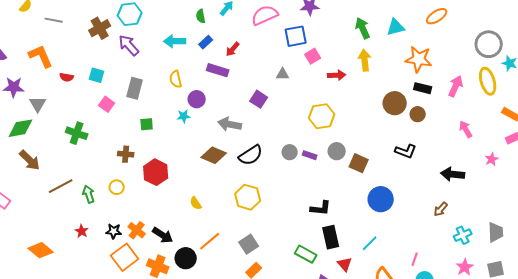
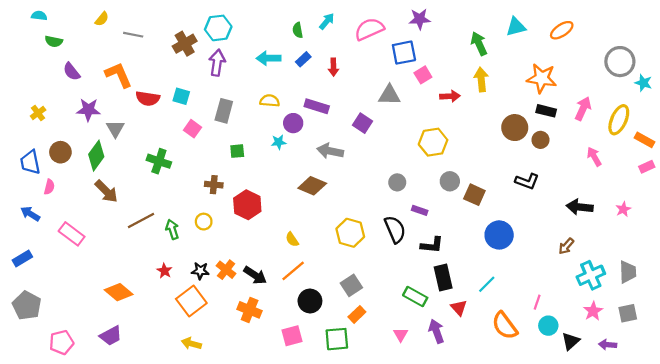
cyan triangle: (396, 27) -> (516, 27), moved
purple arrow: (129, 45) -> (217, 63), turned 50
red arrow: (233, 49) -> (333, 67), turned -42
purple rectangle: (218, 70) -> (317, 106), moved
gray triangle: (283, 74) -> (389, 95), size x1.5
red semicircle: (67, 77) -> (148, 98), size x1.5
yellow semicircle: (176, 79) -> (270, 101), turned 108
yellow ellipse: (488, 81) -> (619, 120), moved, turned 40
green diamond: (21, 128) -> (96, 156), turned -44
black semicircle: (251, 155) -> (395, 229), moved, turned -80
purple rectangle: (310, 155) -> (420, 210), moved
pink star: (492, 159) -> (623, 209), moved
cyan cross: (463, 235) -> (591, 275), size x1.4
orange line: (210, 241) -> (293, 271), moved
orange square: (125, 257) -> (191, 301), moved
black circle: (186, 258) -> (310, 301), moved

